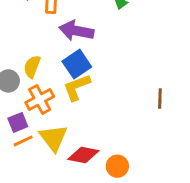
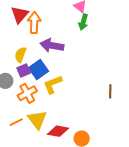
blue square: (77, 64) -> (39, 69), moved
yellow semicircle: (32, 67) -> (20, 55), moved
purple square: (18, 122) -> (24, 70), moved

